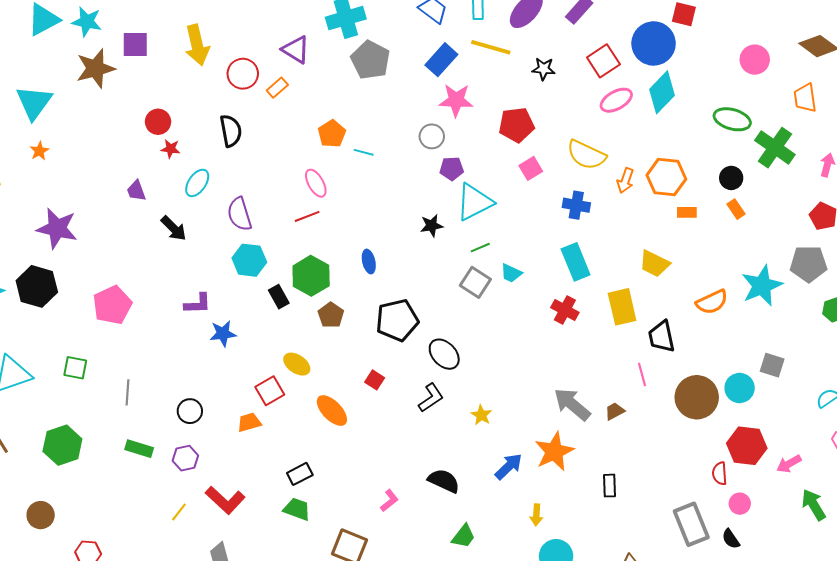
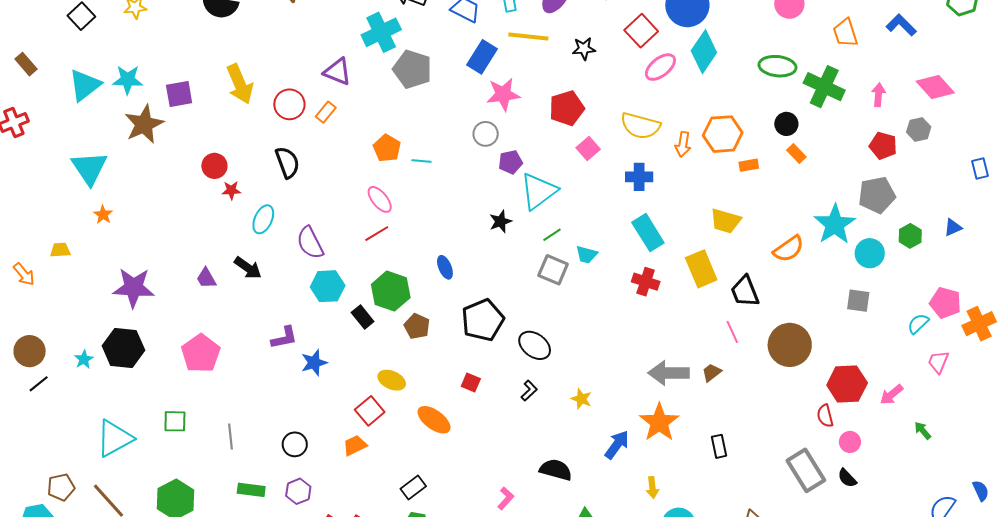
purple trapezoid: (136, 191) -> (206, 278), moved
cyan circle: (740, 388) -> (870, 253), moved
black L-shape: (431, 398) -> (529, 391), size x0.7
gray arrow: (572, 404) -> (669, 373), turned -30
green arrow: (814, 505) -> (923, 431), size x0.6

